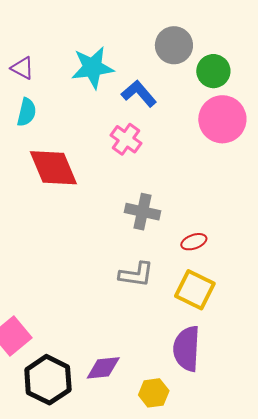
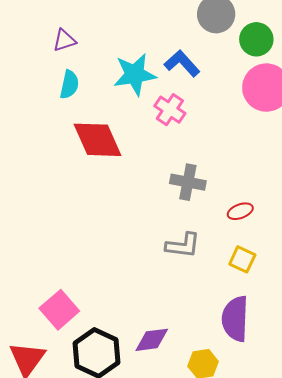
purple triangle: (22, 68) -> (64, 40), turned -45
cyan star: (92, 68) -> (135, 74), moved
yellow square: (195, 290) -> (242, 259), size x0.7

